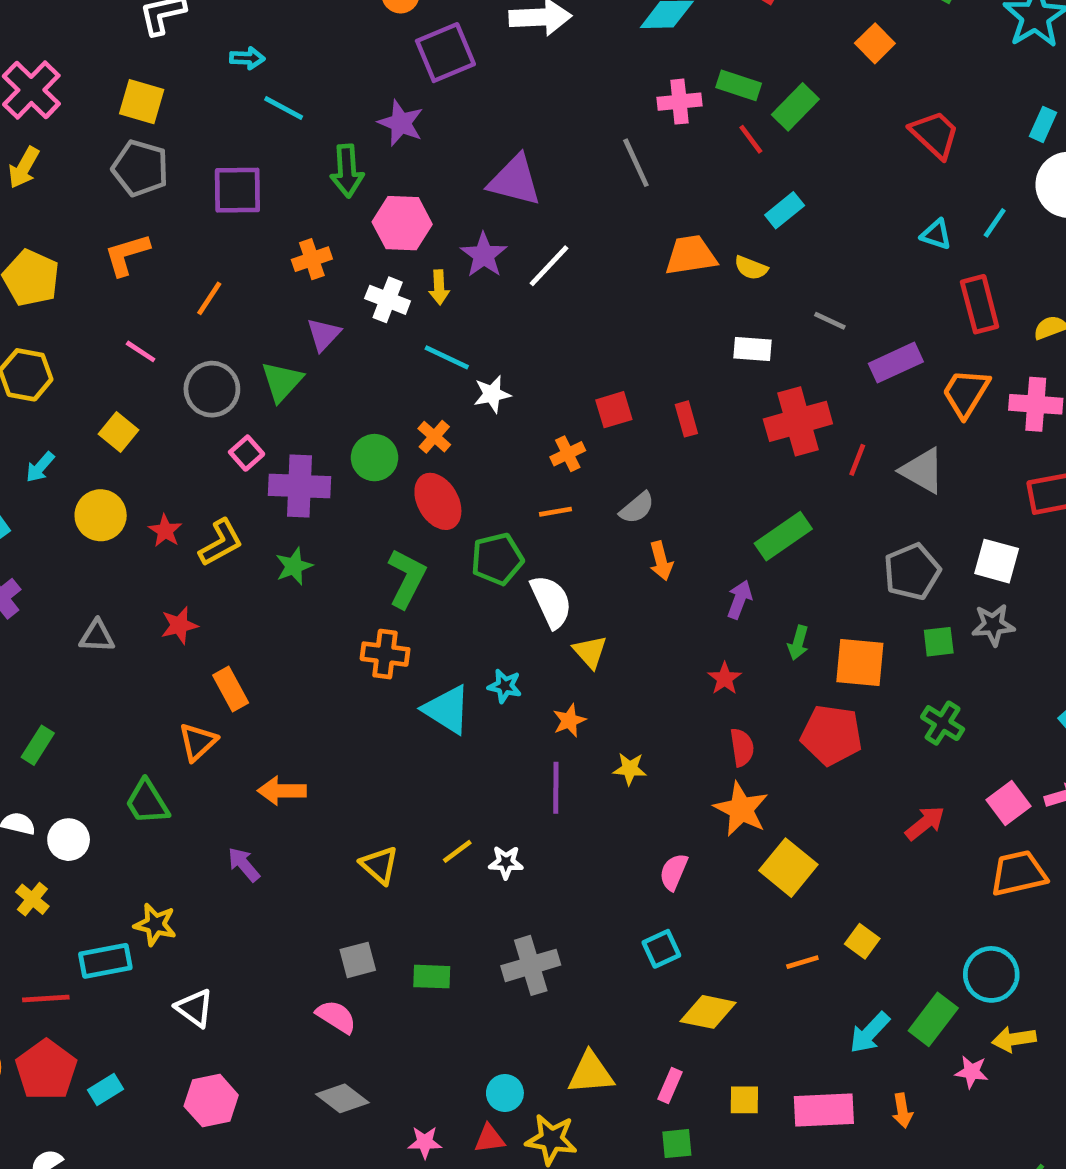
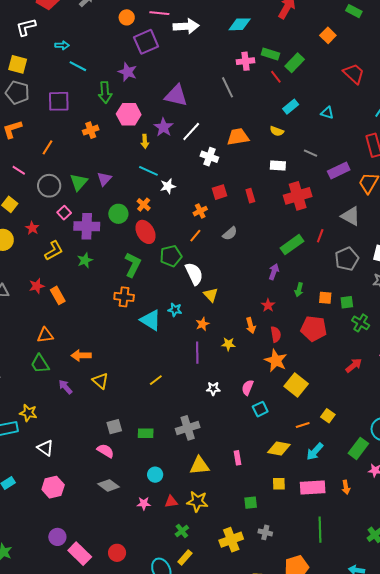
cyan triangle: (936, 234) -> (327, 113), moved
orange trapezoid: (691, 255) -> (238, 137), moved
white cross: (388, 300) -> (209, 157), moved
purple triangle: (324, 334) -> (104, 179), moved
red line: (857, 460) -> (320, 236), moved
orange line: (556, 512) -> (195, 236), turned -40
red star: (165, 531) -> (32, 228), moved
orange arrow: (661, 561) -> (251, 325), moved
green square: (939, 642) -> (347, 302), moved
orange square: (860, 663) -> (325, 298), size x0.6
orange rectangle: (231, 689) -> (58, 295), moved
orange triangle: (198, 742) -> (45, 335), turned 36
green trapezoid: (147, 802) -> (40, 364), moved
white star: (506, 862) -> (213, 389), moved
yellow triangle: (379, 865) -> (100, 381), moved
cyan square: (661, 949) -> (260, 409), moved
yellow diamond: (708, 1012) -> (279, 448), moved
cyan arrow: (870, 1033) -> (315, 452), moved
yellow triangle: (591, 1073) -> (199, 466), moved
pink rectangle: (670, 1086) -> (238, 458), moved, turned -32
cyan circle: (505, 1093) -> (155, 475), moved

